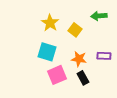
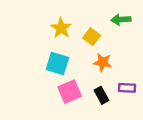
purple rectangle: (104, 56) -> (127, 88), moved
orange star: (79, 59) -> (103, 62), moved

